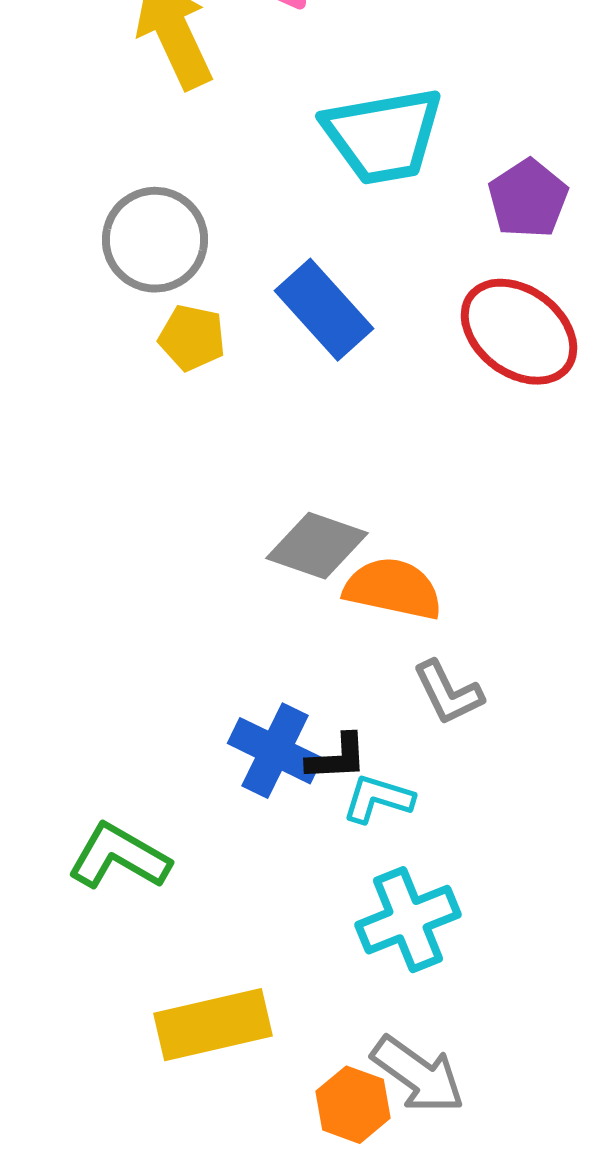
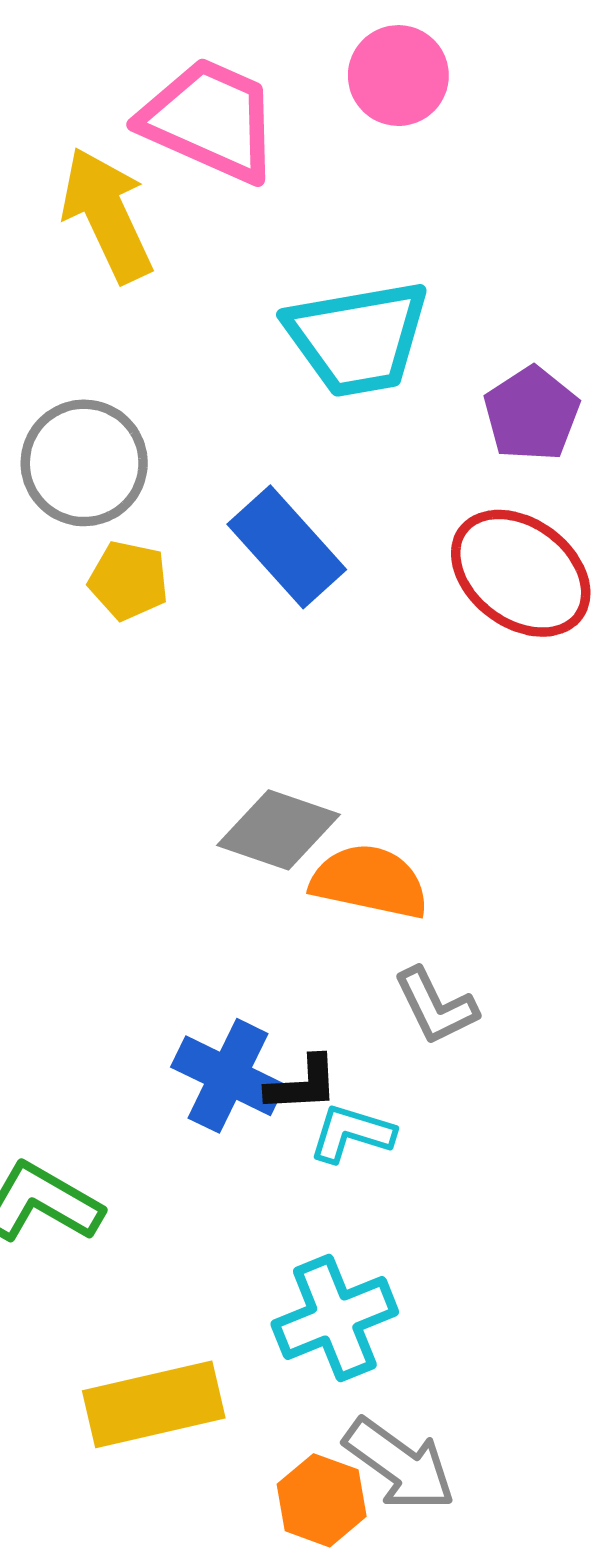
cyan cross: (408, 920) -> (335, 1318), moved

